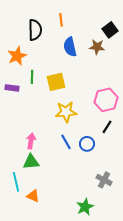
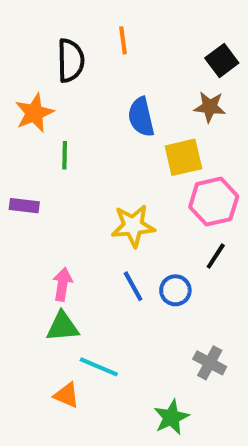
blue semicircle: (70, 47) -> (141, 117), moved
brown star: (97, 47) -> (210, 107), moved
yellow square: (56, 82) -> (183, 157), moved
purple rectangle: (12, 88) -> (24, 206), moved
cyan line: (16, 182) -> (99, 367), moved, turned -54

